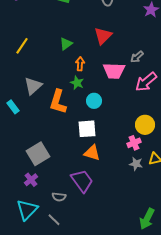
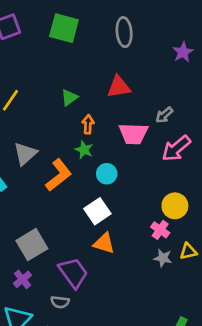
red triangle: (103, 36) -> (119, 87), turned 36
orange L-shape: (58, 102) -> (59, 175), turned -145
white square: (87, 129) -> (97, 211), turned -30
pink cross: (134, 143) -> (160, 230), turned -32
purple trapezoid: (82, 181) -> (73, 273), moved

